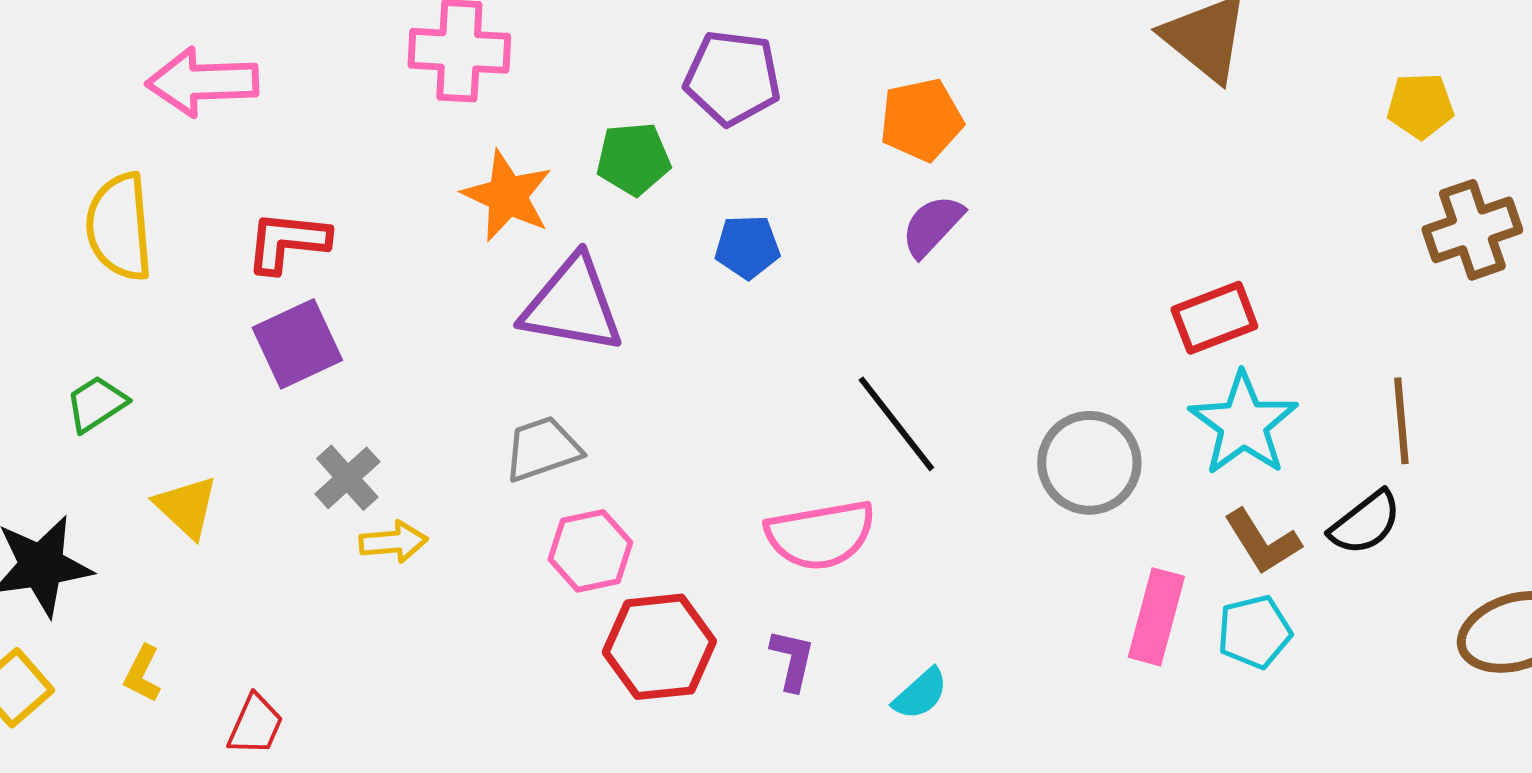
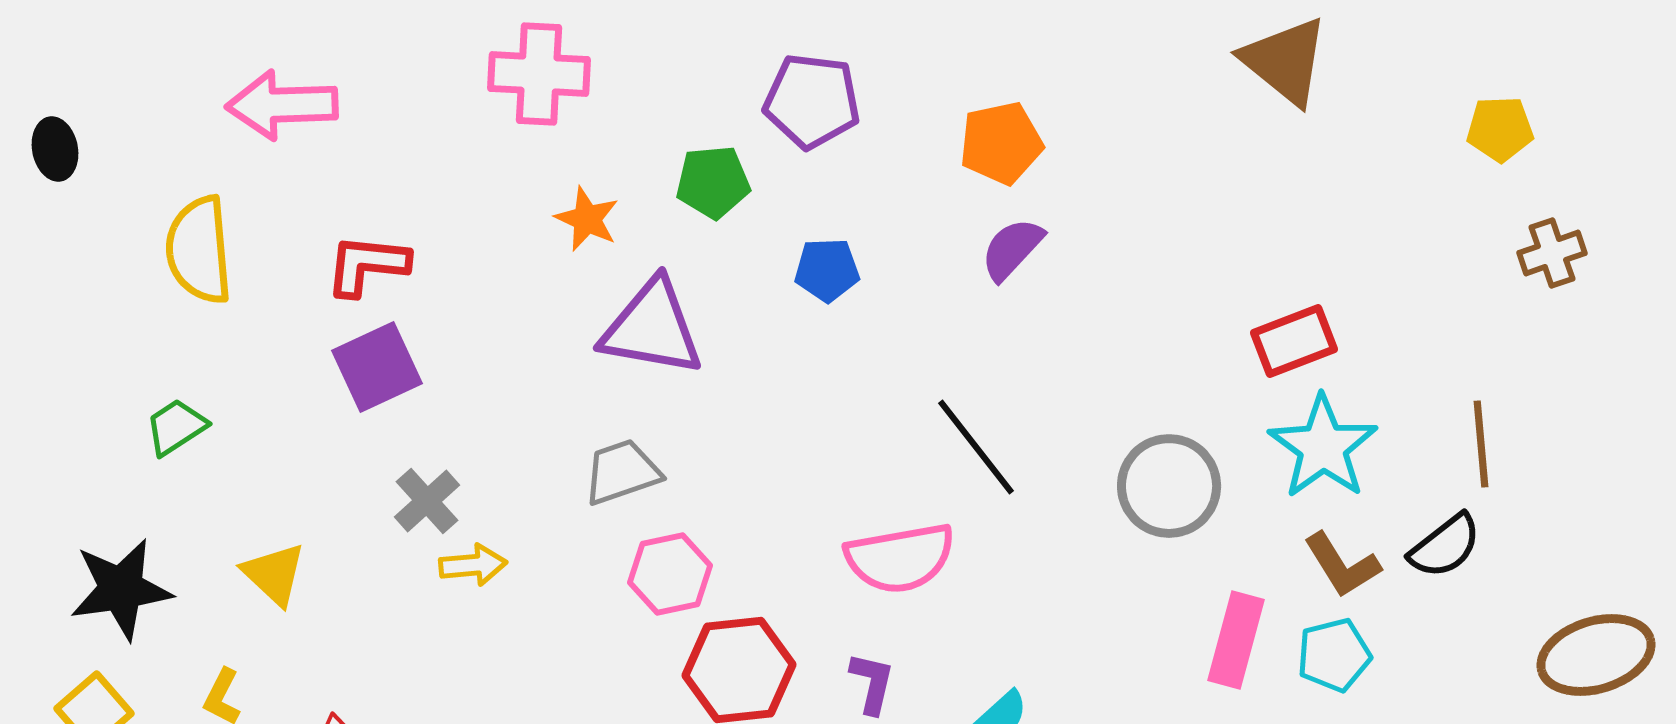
orange star: (507, 196) -> (587, 219), size x0.7
brown cross: (1472, 230) -> (1552, 253), size x0.7
yellow triangle: (186, 507) -> (274, 574), moved

